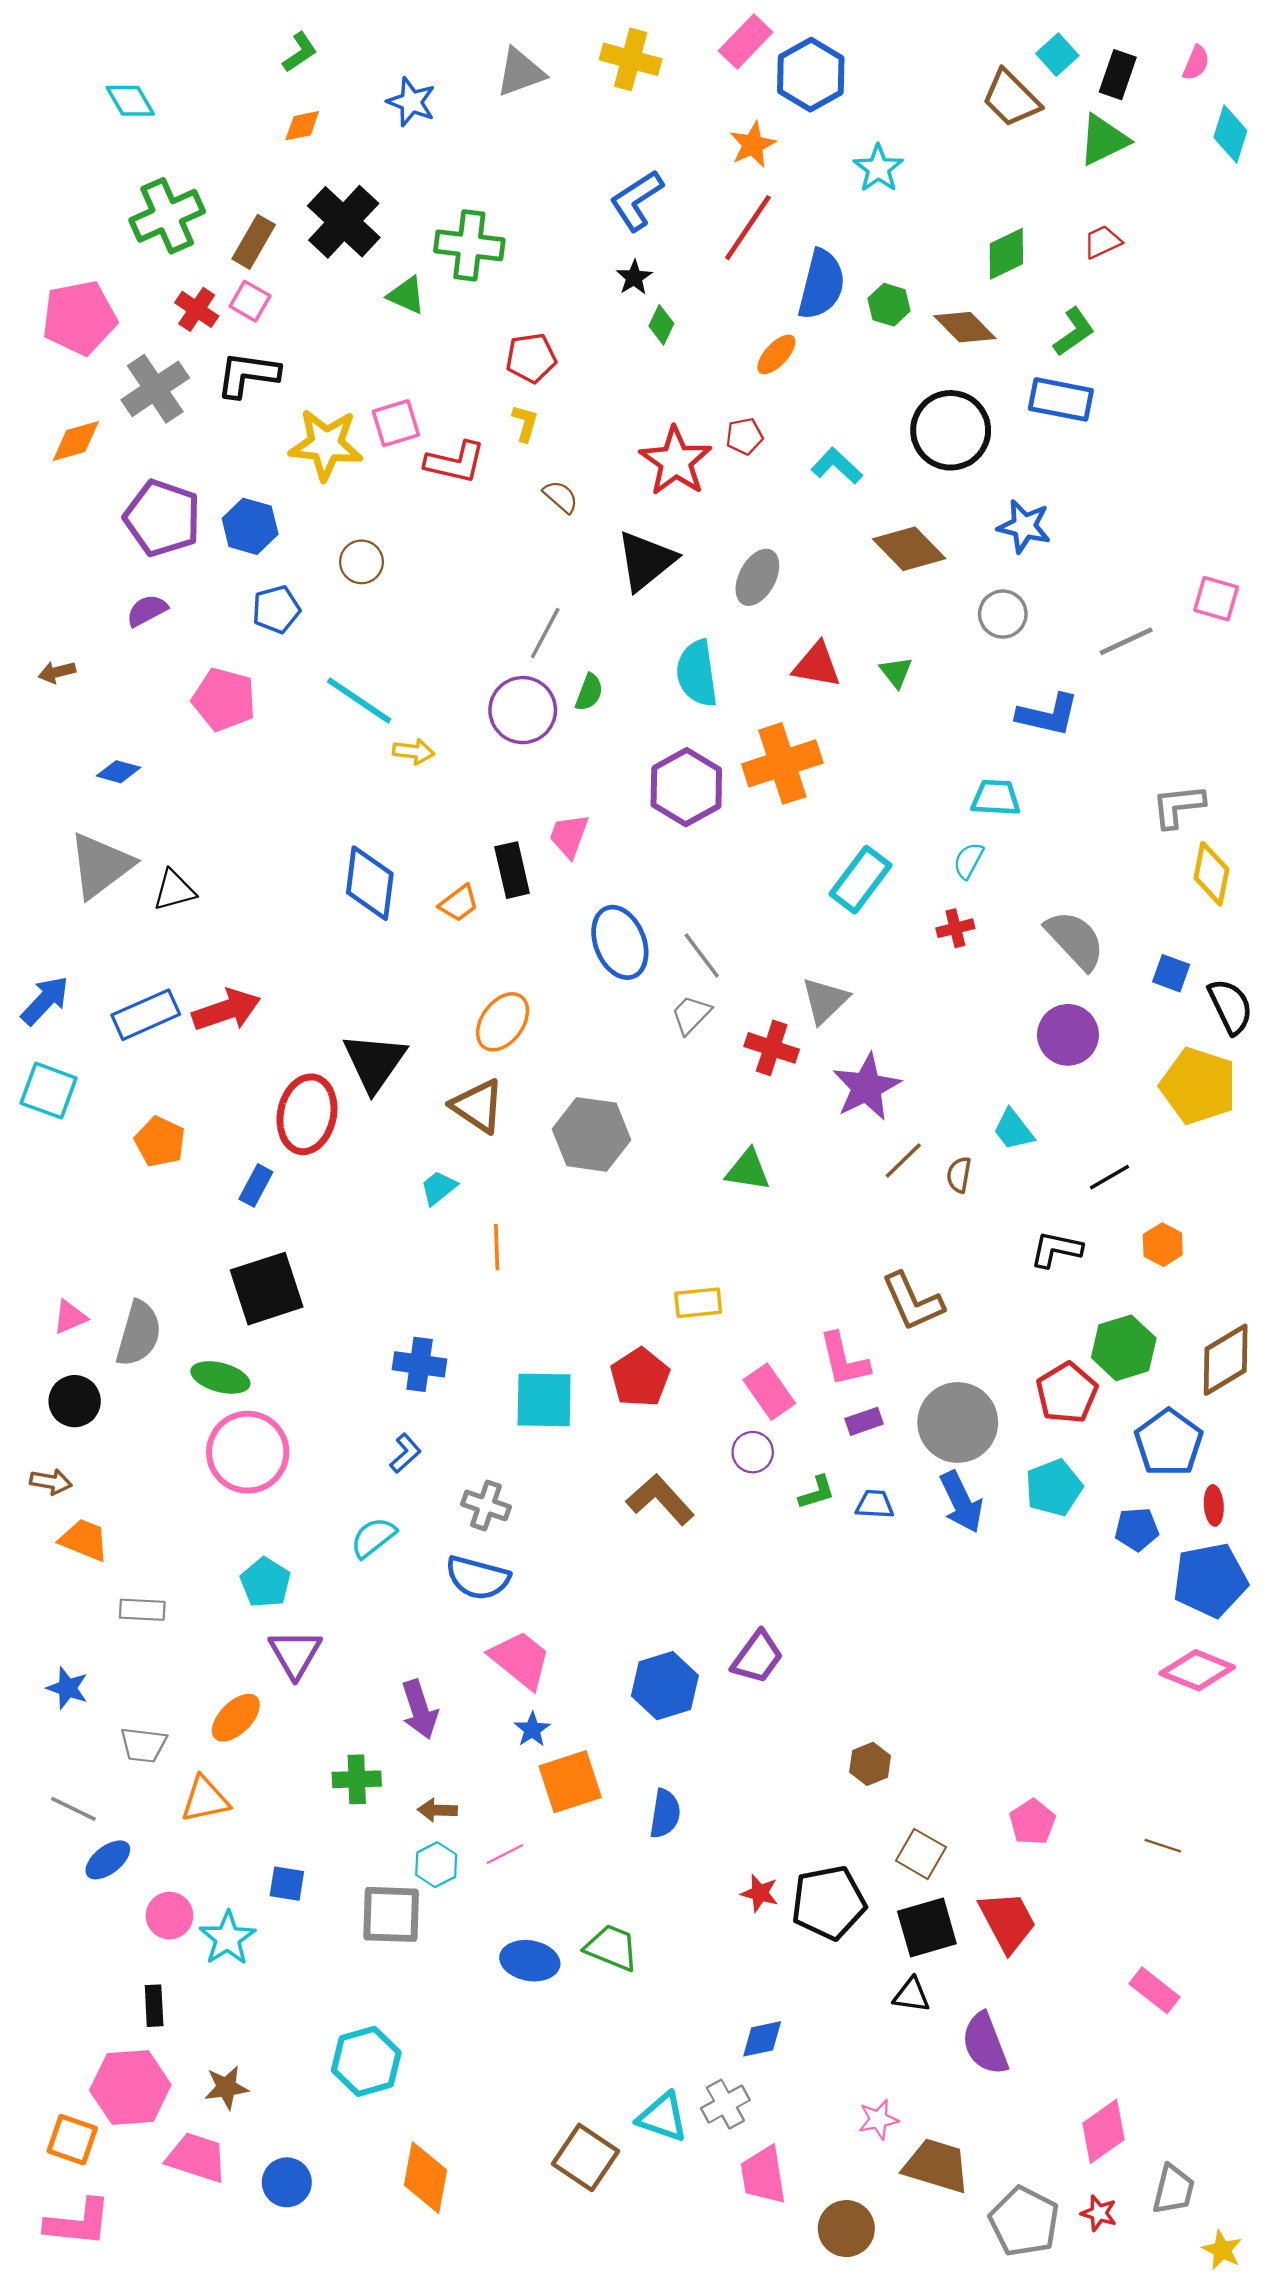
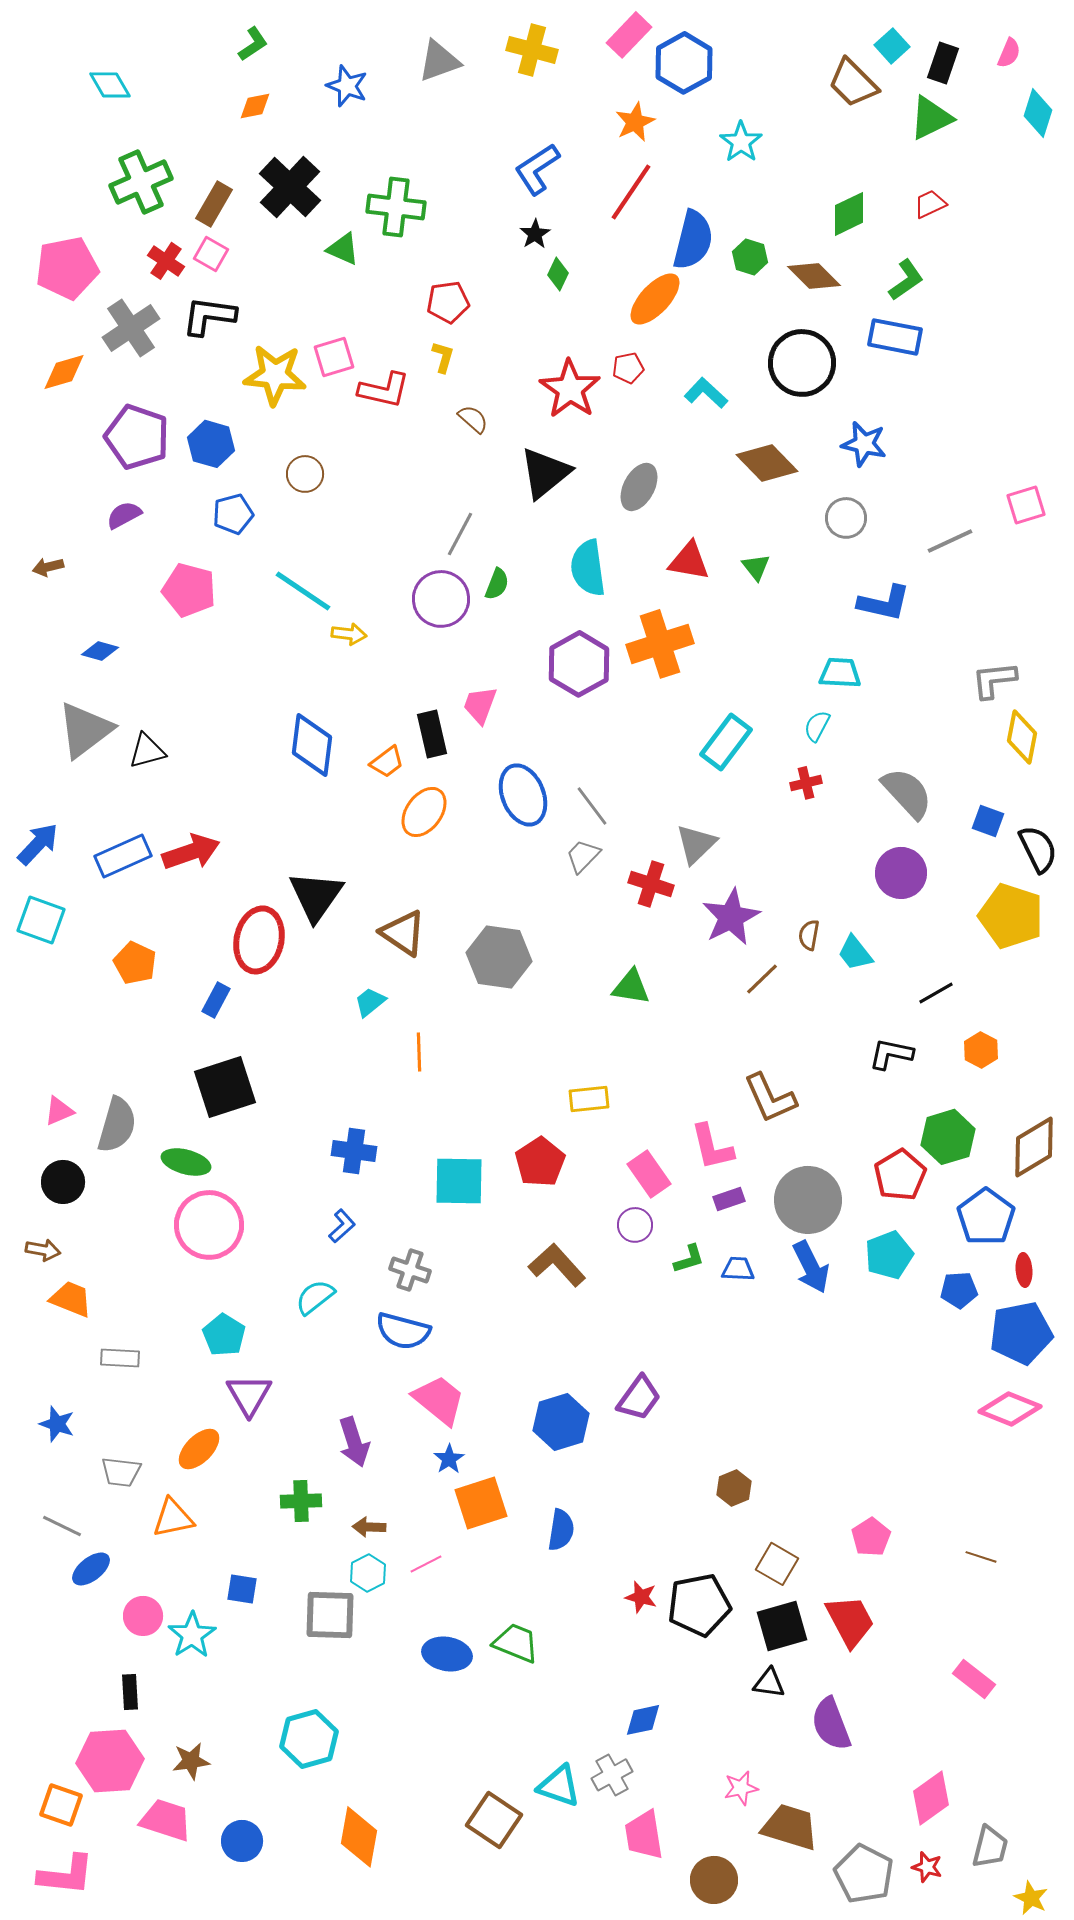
orange ellipse: (776, 354) -> (655, 299), size x1.5
pink square: (1216, 599) -> (1026, 505), turned -33
orange ellipse: (503, 1022) -> (424, 812), moved
brown semicircle: (959, 1175) -> (809, 935), moved

